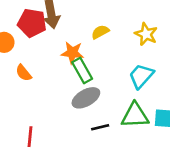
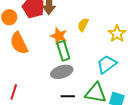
yellow semicircle: (100, 32) -> (83, 25), turned -48
orange semicircle: (24, 73) -> (19, 43), size x1.6

